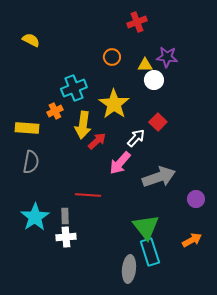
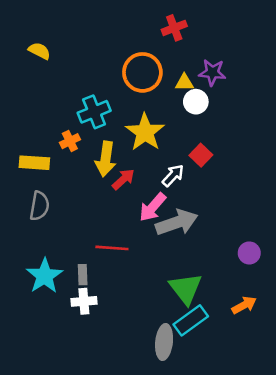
orange circle: (112, 57) -> (142, 72), size x1.8
gray arrow: (159, 177) -> (177, 222), moved
cyan rectangle: (150, 252) -> (191, 320), turned 72

